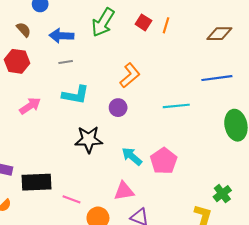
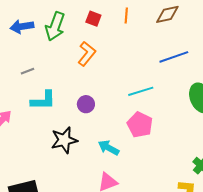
orange line: (166, 25) -> (126, 16), moved
blue arrow: (61, 36) -> (22, 27), moved
orange L-shape: (130, 75) -> (87, 54), moved
pink pentagon: (164, 161) -> (140, 125), moved

